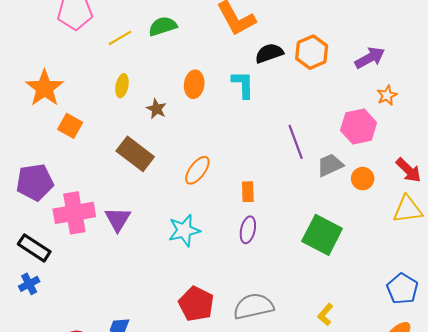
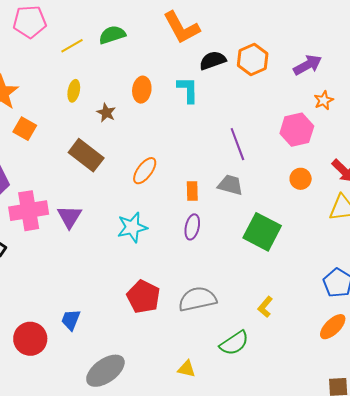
gray trapezoid: (330, 165) -> (230, 185), moved, turned 40

